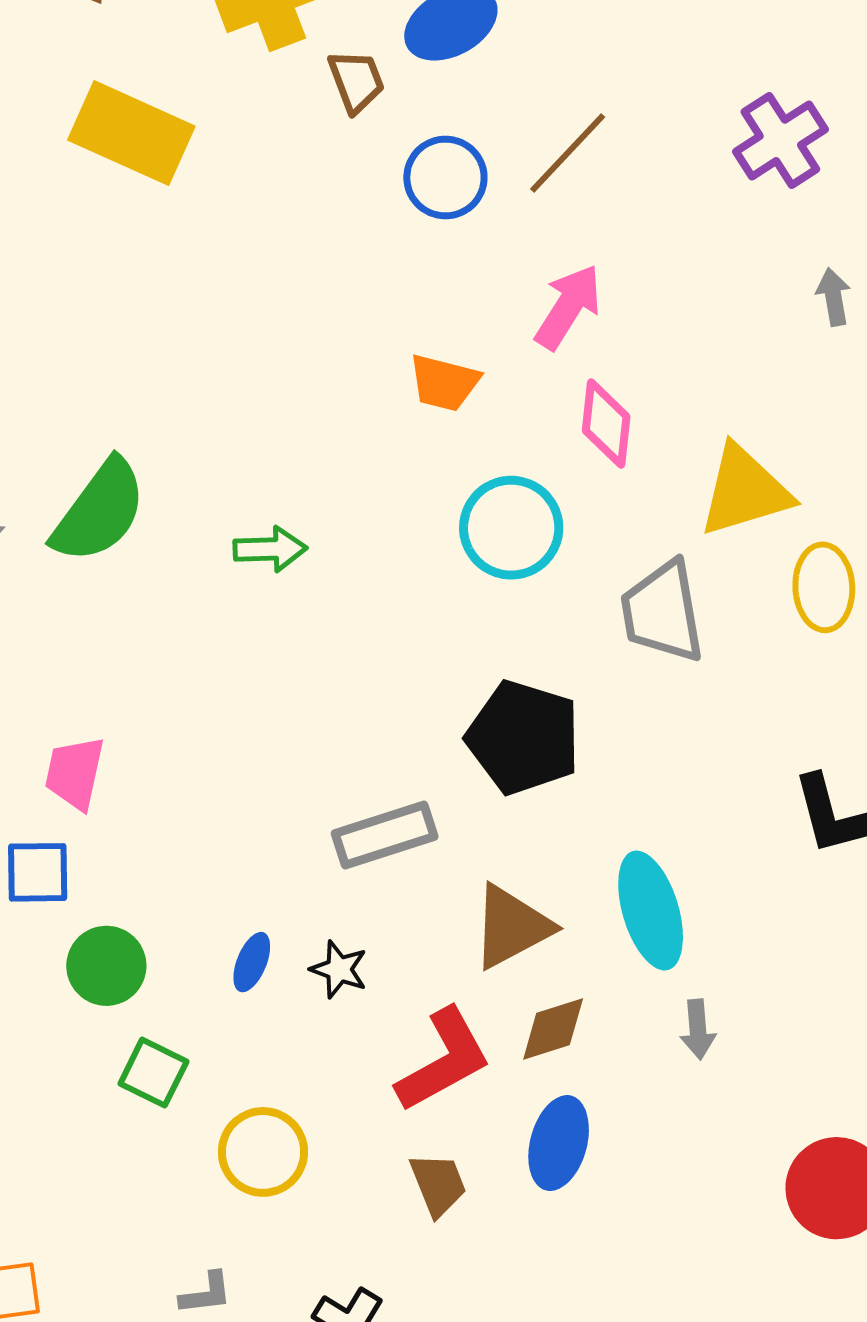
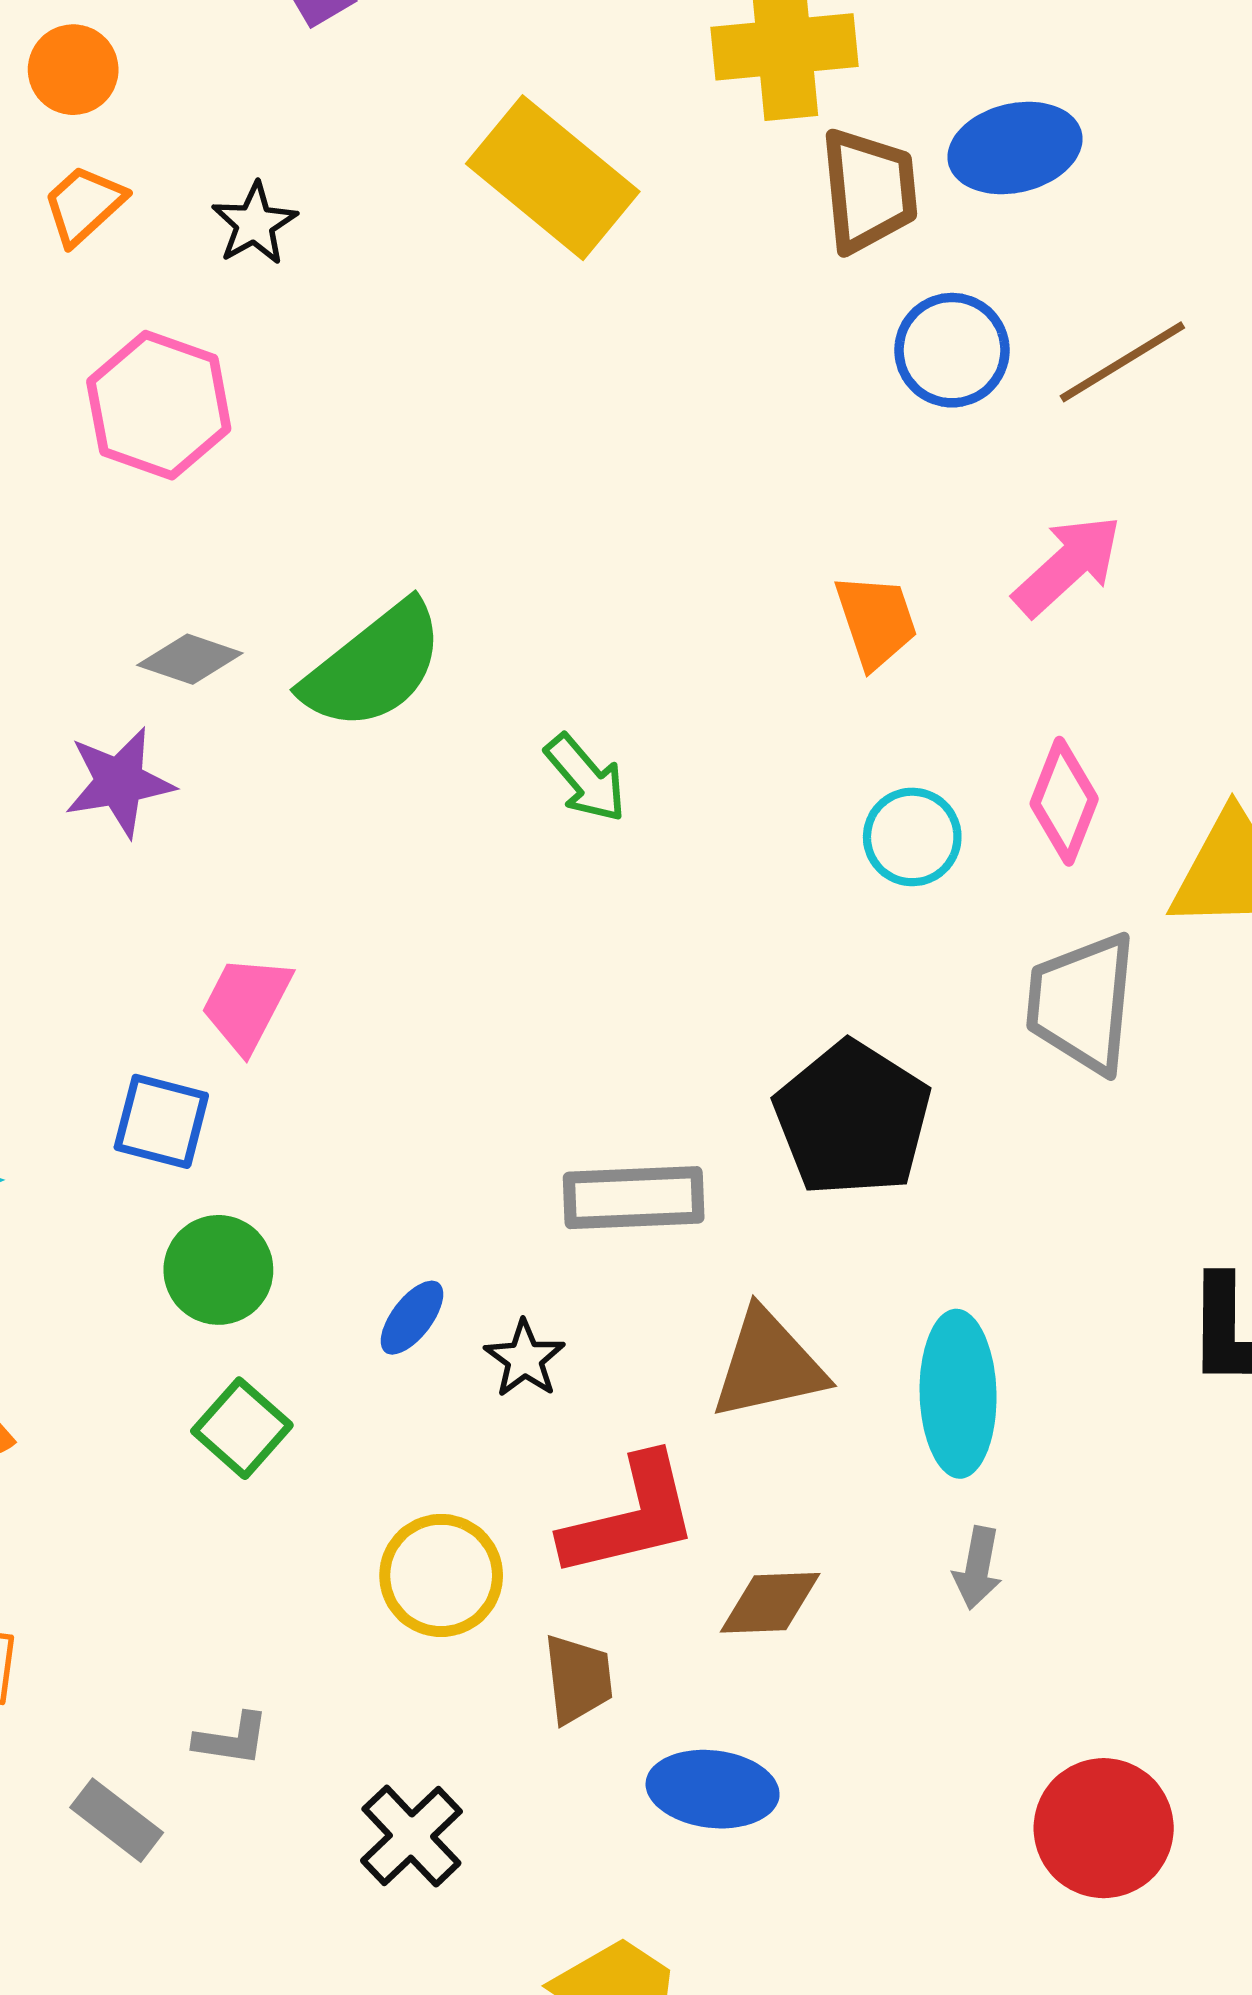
brown trapezoid: (356, 81) -> (869, 190), size x1.4
orange trapezoid: (444, 383) -> (876, 621), turned -138
pink diamond: (606, 424) -> (1064, 801), moved
cyan circle: (511, 528) -> (912, 837), size x0.7
green arrow: (270, 549) -> (586, 778), turned 36
brown diamond: (553, 1029) -> (770, 1603), moved
blue ellipse: (559, 1143) -> (713, 1789), moved, turned 66
yellow circle: (263, 1152) -> (441, 1575), moved

